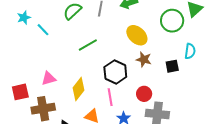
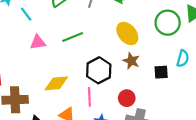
pink triangle: (49, 78) -> (38, 42), moved
yellow diamond: (79, 89) -> (56, 83), turned 40

